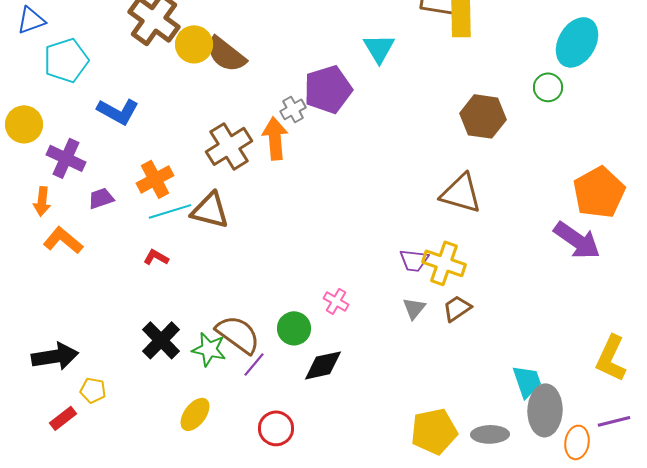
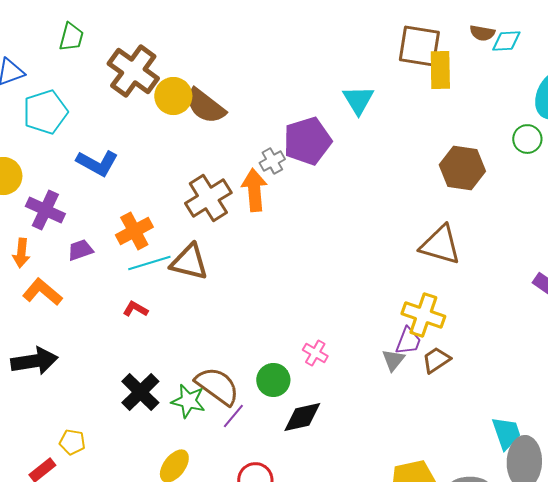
purple trapezoid: (414, 260) -> (408, 341), moved, turned -76
black arrow: (55, 356) -> (34, 361), moved

